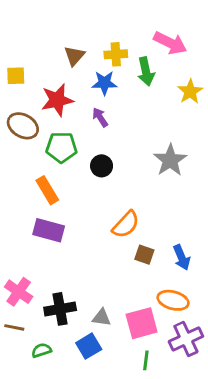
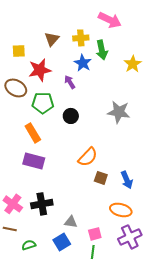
pink arrow: (170, 43) -> (110, 20), moved
yellow square: (16, 76) -> (19, 51), moved
blue star: (104, 83) -> (83, 63), moved, turned 30
gray star: (170, 160) -> (119, 112), turned -30
black cross: (60, 309) -> (42, 204), moved
pink square: (142, 323) -> (95, 234), moved, size x0.6
green line: (146, 360) -> (93, 252), moved

